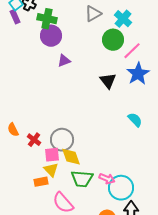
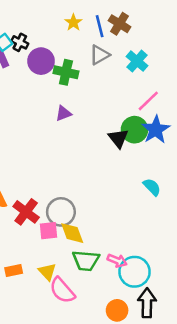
green cross: (47, 19) -> (66, 72), moved
purple circle: (51, 36) -> (41, 61), moved
green circle: (113, 40) -> (134, 130), moved
red cross: (34, 140) -> (26, 212), size x1.5
yellow triangle: (51, 170) -> (47, 272), moved
orange rectangle: (41, 182) -> (14, 270), moved

